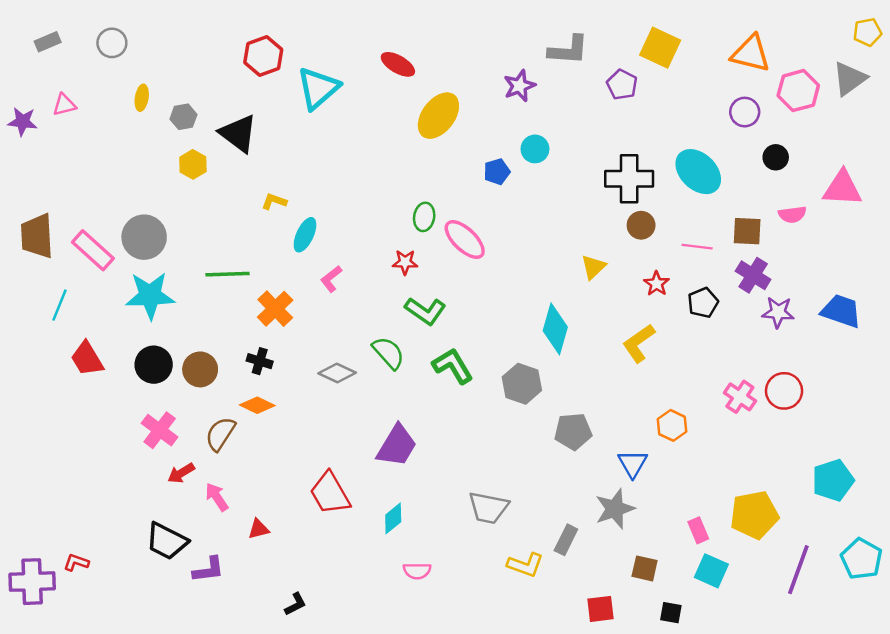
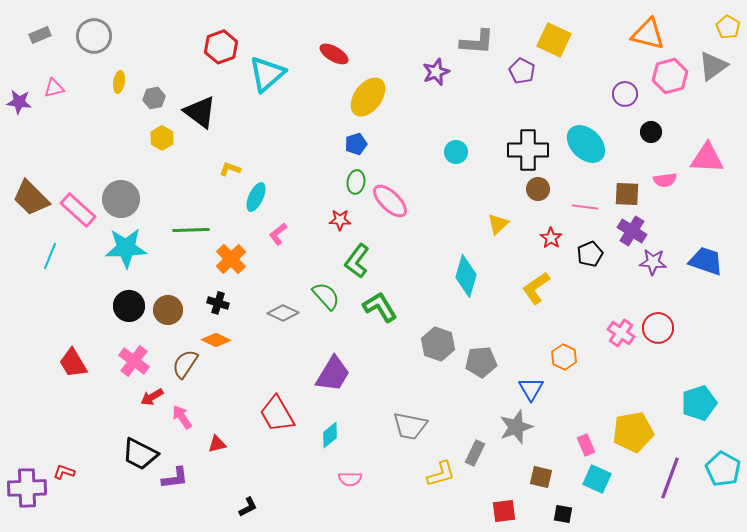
yellow pentagon: (867, 32) -> (728, 27), turned -30
gray circle: (112, 43) -> (94, 36), size x1.4
orange triangle: (751, 54) -> (648, 34), moved
cyan circle: (535, 149) -> (456, 152), moved
blue pentagon: (497, 172) -> (356, 144), moved
brown trapezoid: (37, 236) -> (31, 198), turned -42
green L-shape: (425, 311) -> (357, 261), turned 92
red trapezoid: (87, 359) -> (73, 363), moved
gray hexagon: (522, 384) -> (438, 344), moved
yellow L-shape: (525, 565) -> (441, 474), turned -36

